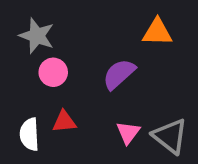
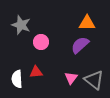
pink circle: (53, 72) -> (41, 42), moved
purple semicircle: (119, 74) -> (80, 45), moved

